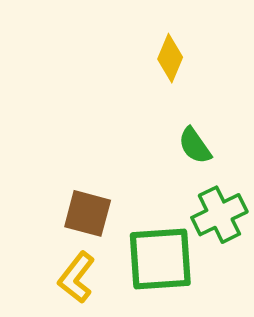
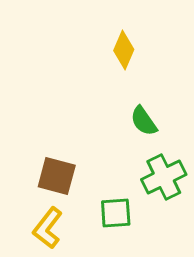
green square: (160, 259) -> (116, 213), size x0.6

